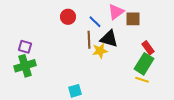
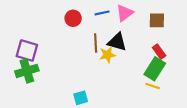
brown square: (133, 19) -> (157, 20), moved
blue line: (95, 22) -> (102, 13), moved, turned -56
purple square: (25, 47) -> (27, 51), size x1.5

